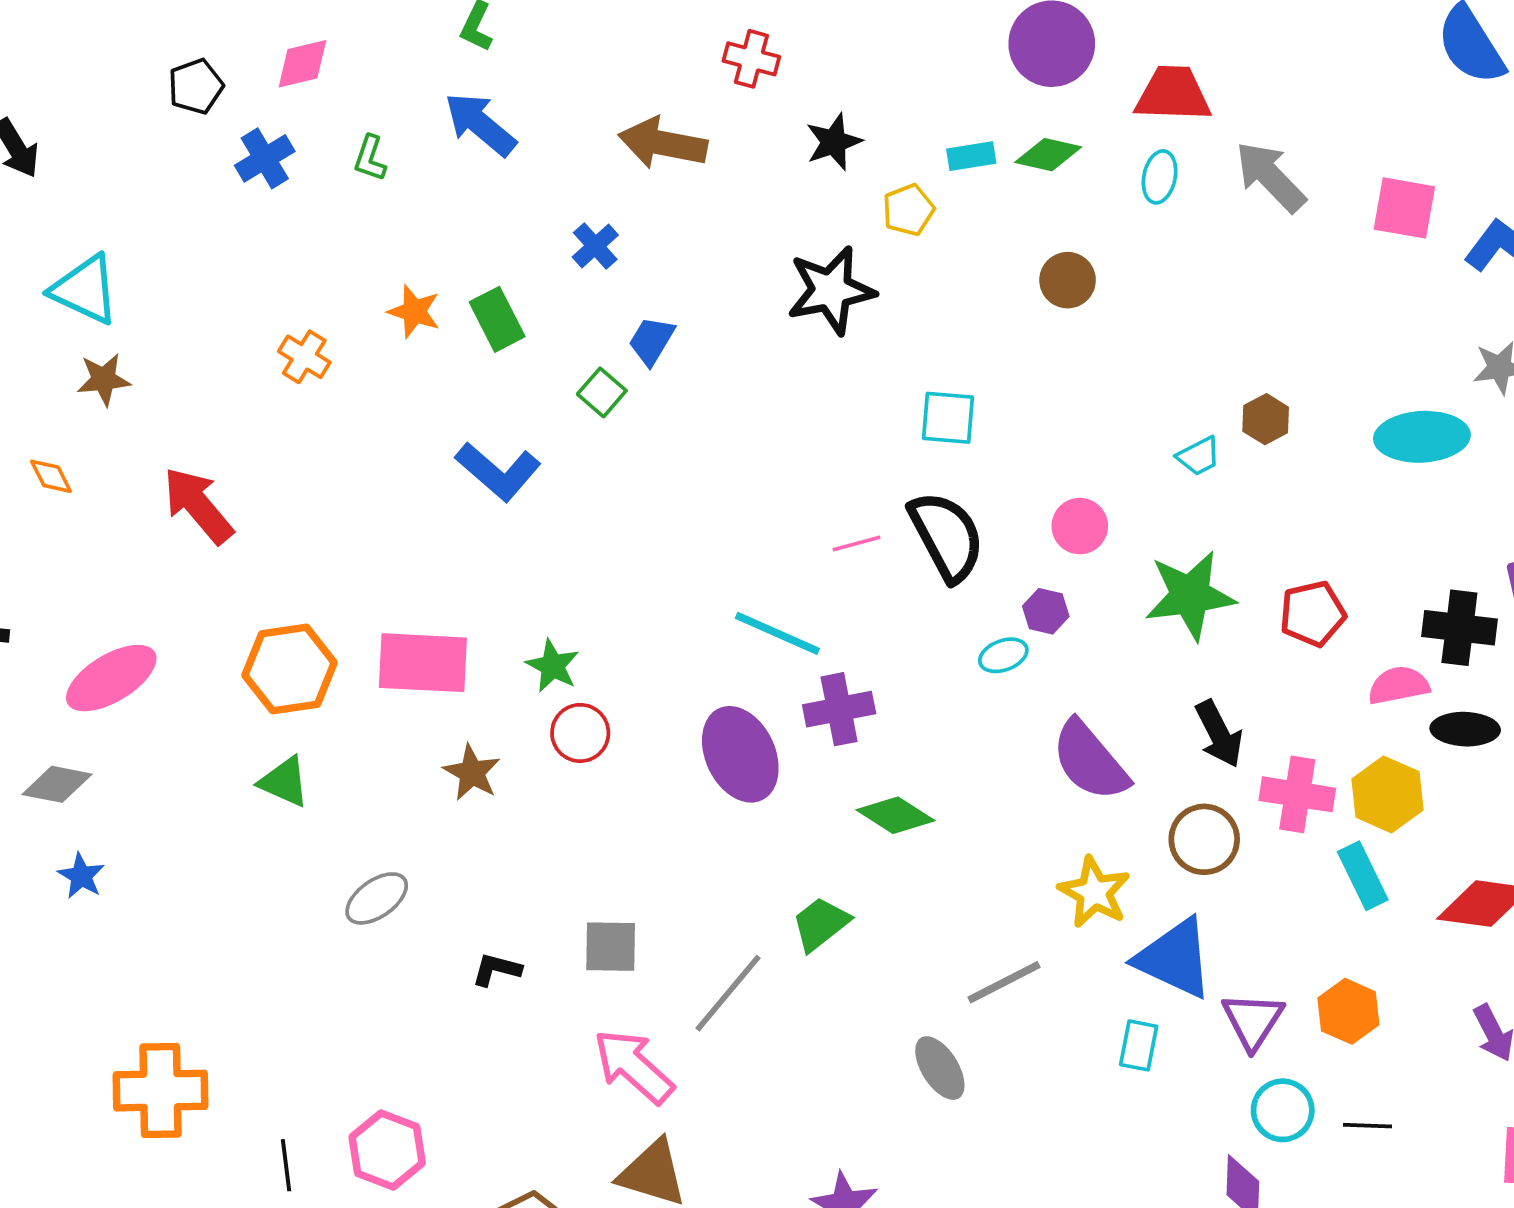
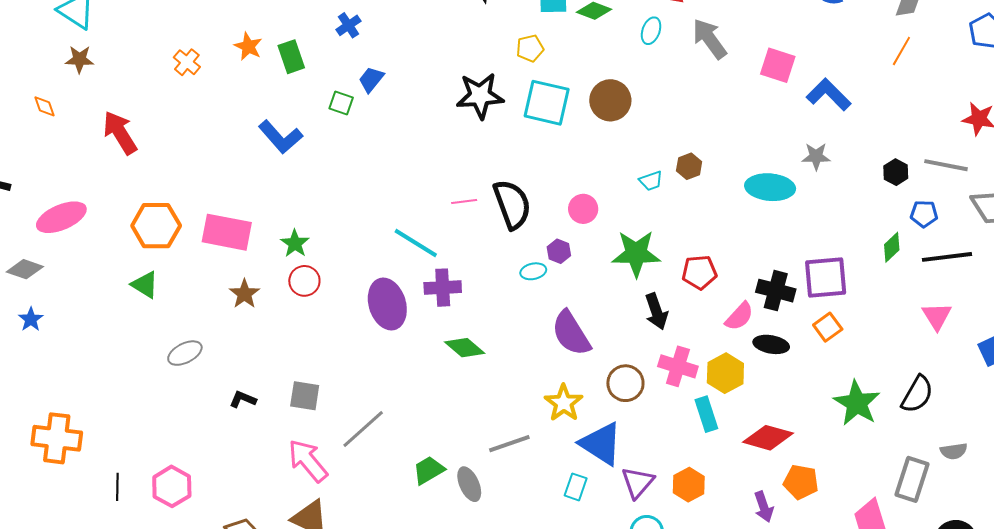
yellow pentagon: (908, 210) -> (530, 48), moved
brown circle: (1068, 280) -> (610, 100), moved, size x1.4
black star: (831, 290) -> (480, 96), moved
green square: (602, 392) -> (341, 103), turned -30
cyan square: (948, 418) -> (547, 103), moved, size x1.5
pink semicircle: (1399, 685) -> (739, 316), turned 136
black arrow: (1219, 734) -> (656, 311), moved
green trapezoid: (821, 924) -> (429, 470), moved

